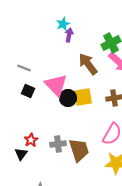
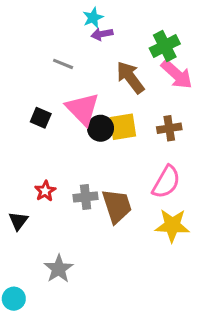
purple arrow: (69, 35) -> (102, 34), turned -112
gray line: (24, 68) -> (63, 64), moved
black triangle: (21, 154) -> (18, 221), moved

